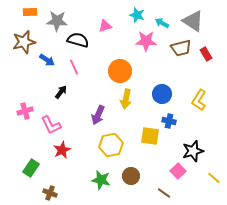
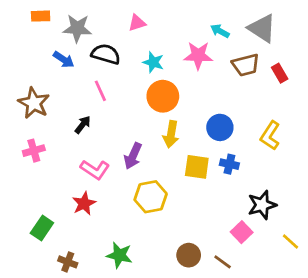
cyan star: (137, 15) -> (153, 62), moved
pink triangle: (105, 26) -> (137, 23), moved
brown star: (24, 42) -> (34, 103), moved, turned -30
blue arrow: (47, 60) -> (64, 60), moved
pink L-shape: (51, 125) -> (95, 170), moved, turned -30
yellow square: (150, 136) -> (197, 167), moved
brown circle: (131, 176) -> (189, 255), moved
green star: (101, 180) -> (119, 255), moved

